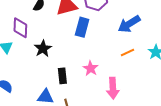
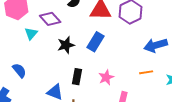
blue rectangle: (82, 27) -> (96, 42), moved
purple diamond: (20, 28) -> (50, 19), turned -60

